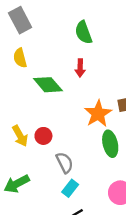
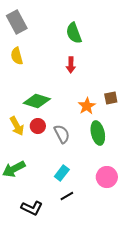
green diamond: (48, 85) -> (37, 101), moved, turned -32
orange star: (98, 114) -> (87, 106), size x0.7
gray semicircle: (65, 163) -> (62, 134), moved

